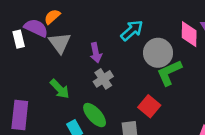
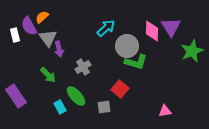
purple semicircle: (36, 28) -> (29, 26), turned -144
purple arrow: (96, 53) -> (59, 49), moved
green L-shape: (169, 73) -> (136, 62), turned -140
purple rectangle: (20, 115) -> (16, 96), turned -40

